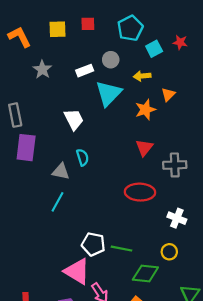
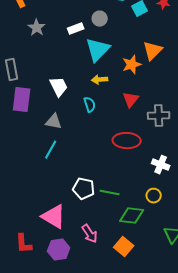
yellow arrow: (142, 76) -> (100, 80), moved
orange triangle: (168, 94) -> (153, 51), size x1.5
white trapezoid: (74, 119) -> (59, 87), moved
cyan semicircle: (82, 157) -> (90, 105), moved
pink triangle: (77, 271) -> (54, 217), moved

